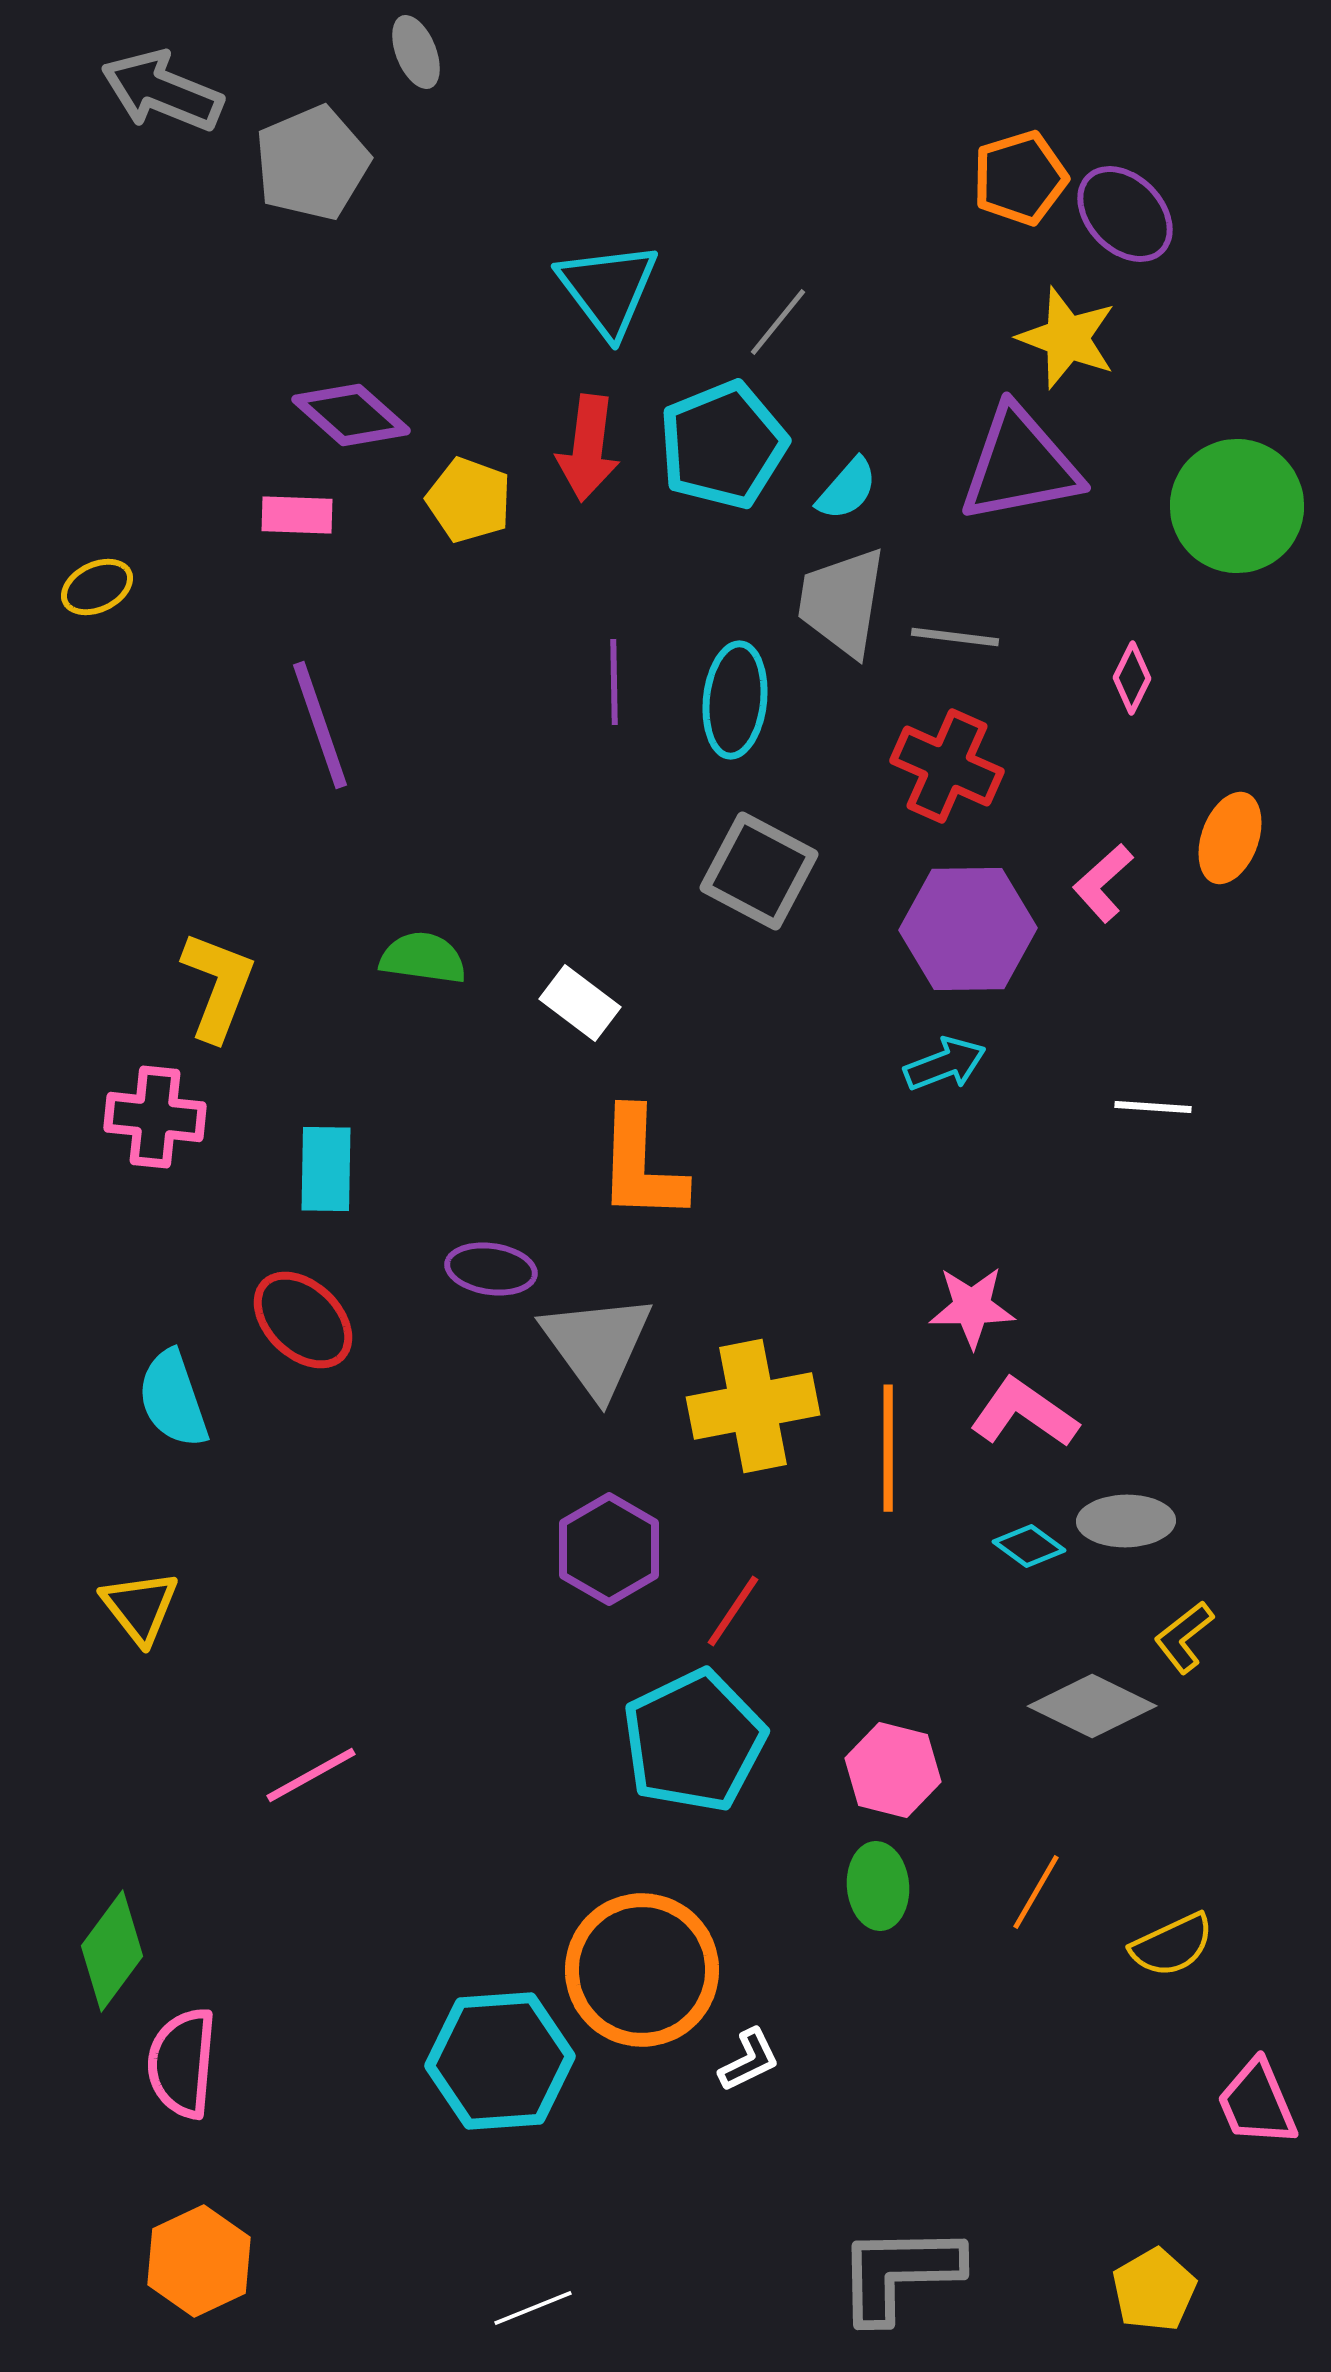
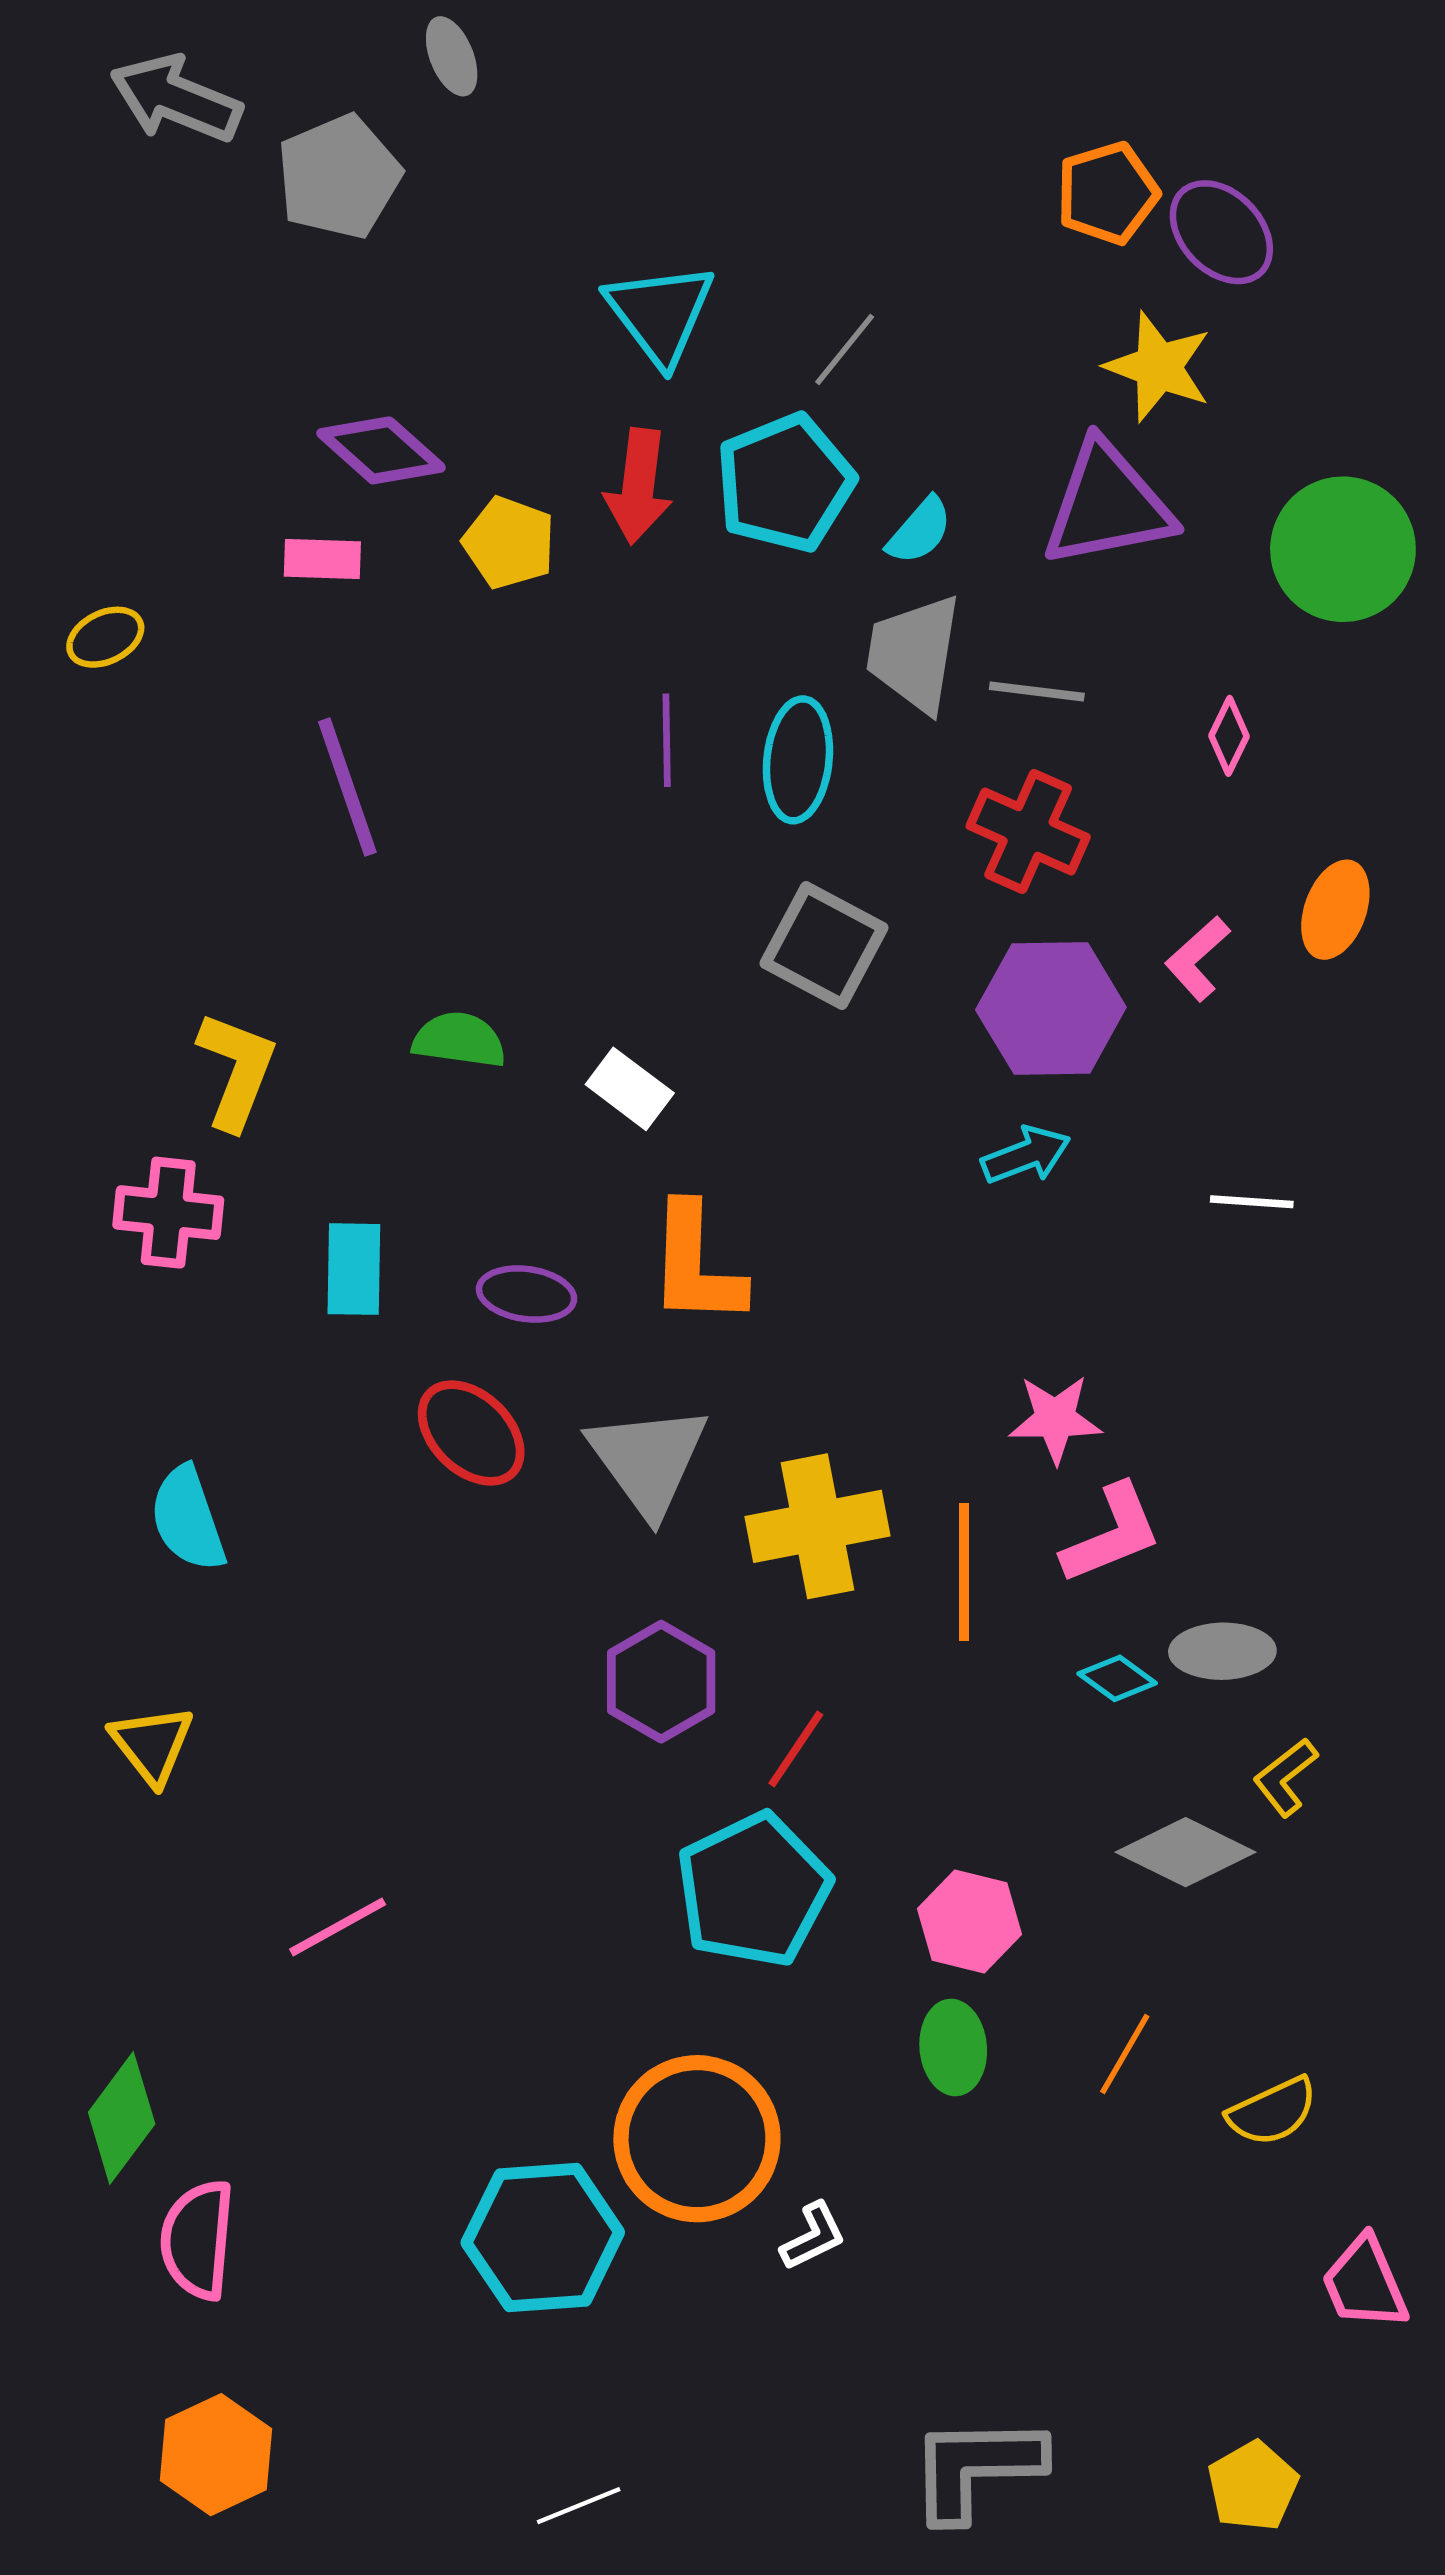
purple ellipse: (491, 1269) -> (527, 1294), moved
red ellipse: (303, 1320) -> (471, 1433), moved
pink L-shape: (1024, 1413) -> (1112, 1534), turned 123

